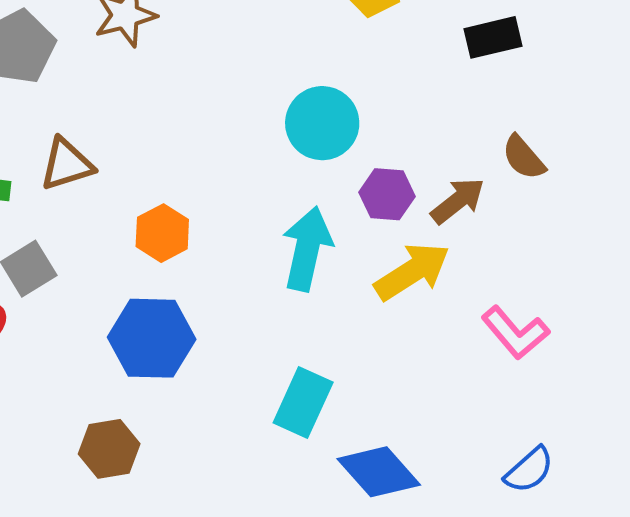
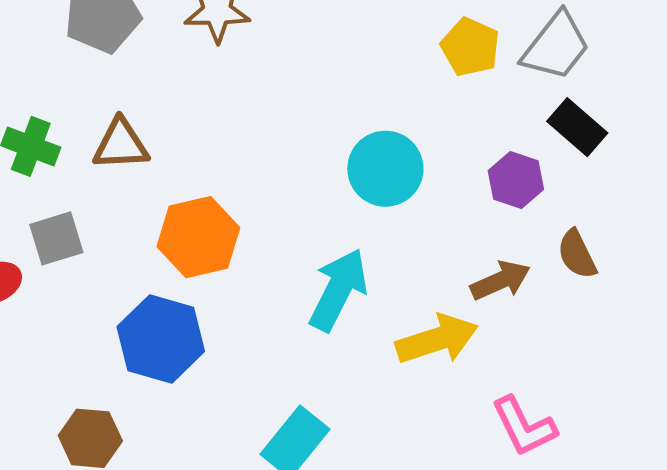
black rectangle: (493, 37) -> (577, 127), turned 40
purple hexagon: (387, 194) -> (516, 180), moved
orange hexagon: (162, 233) -> (198, 237), size x1.4

